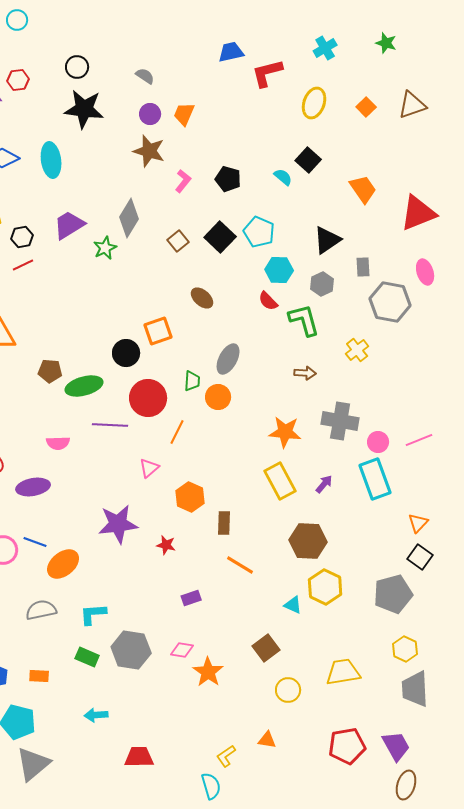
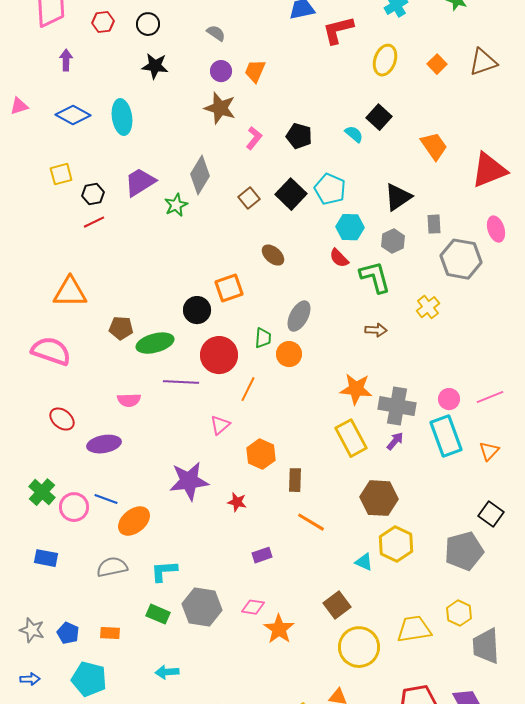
red hexagon: (18, 80) -> (103, 22), moved
black star: (84, 109) -> (155, 66), size x0.7
gray cross: (340, 421) -> (397, 406), moved
orange triangle: (418, 523) -> (489, 451), moved
yellow hexagon: (405, 649) -> (459, 613), moved
yellow circle: (288, 690) -> (359, 647), size x1.6

